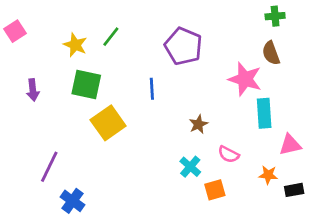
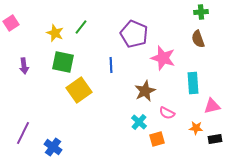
pink star: (245, 79) -> (163, 58), moved
brown star: (198, 124) -> (145, 91), size x1.5
purple line: (49, 167) -> (23, 133), moved

